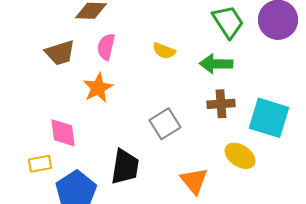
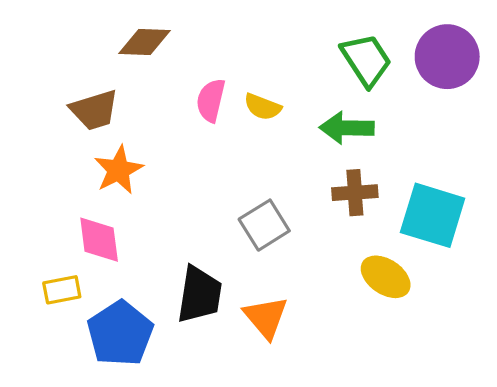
pink semicircle: (106, 47) -> (211, 100), moved
orange star: (98, 88) -> (119, 170), moved
orange triangle: (194, 181) -> (266, 317), moved

